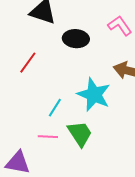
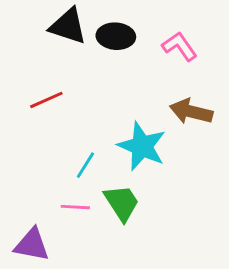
black ellipse: (76, 39) -> (116, 36), moved
red line: (28, 63) -> (46, 100), turned 30

